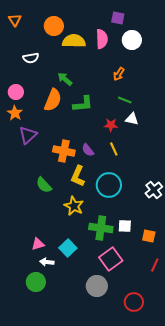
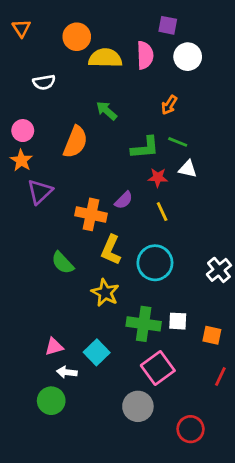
green arrow: (65, 79) -> (107, 111), moved
green L-shape: (83, 104) -> (145, 148), moved
purple semicircle: (88, 150) -> (124, 200), moved, turned -96

